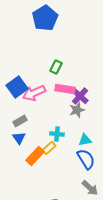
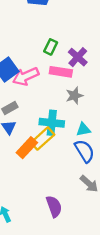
purple cross: (80, 96) -> (78, 57), moved
cyan cross: (57, 134) -> (52, 123), size x1.5
yellow rectangle: (49, 148) -> (43, 139), size x1.5

